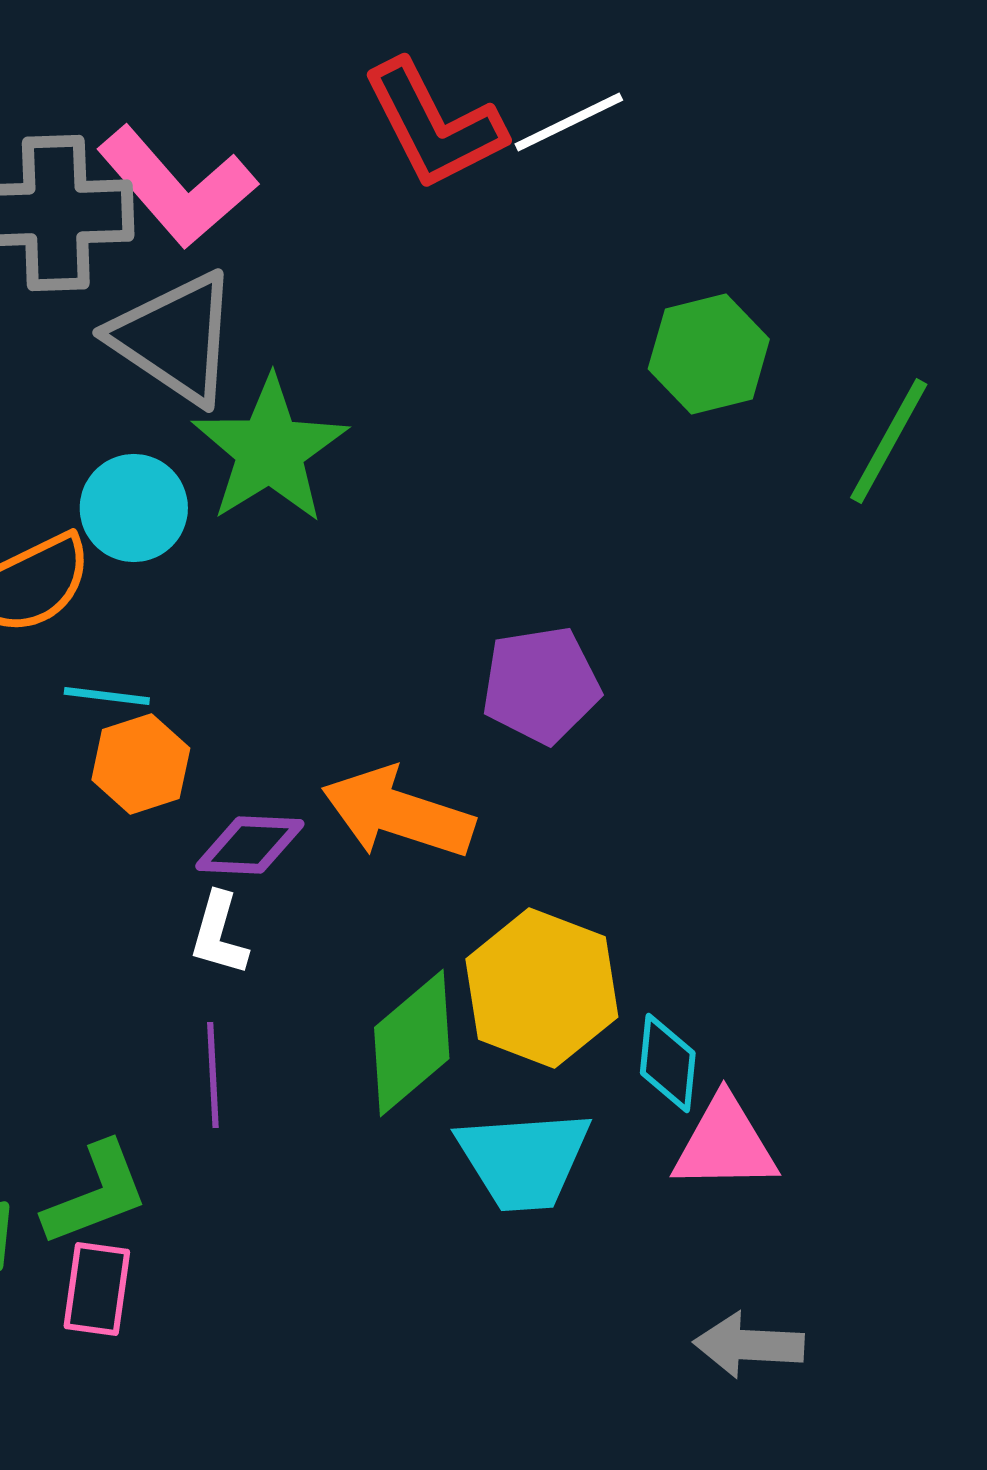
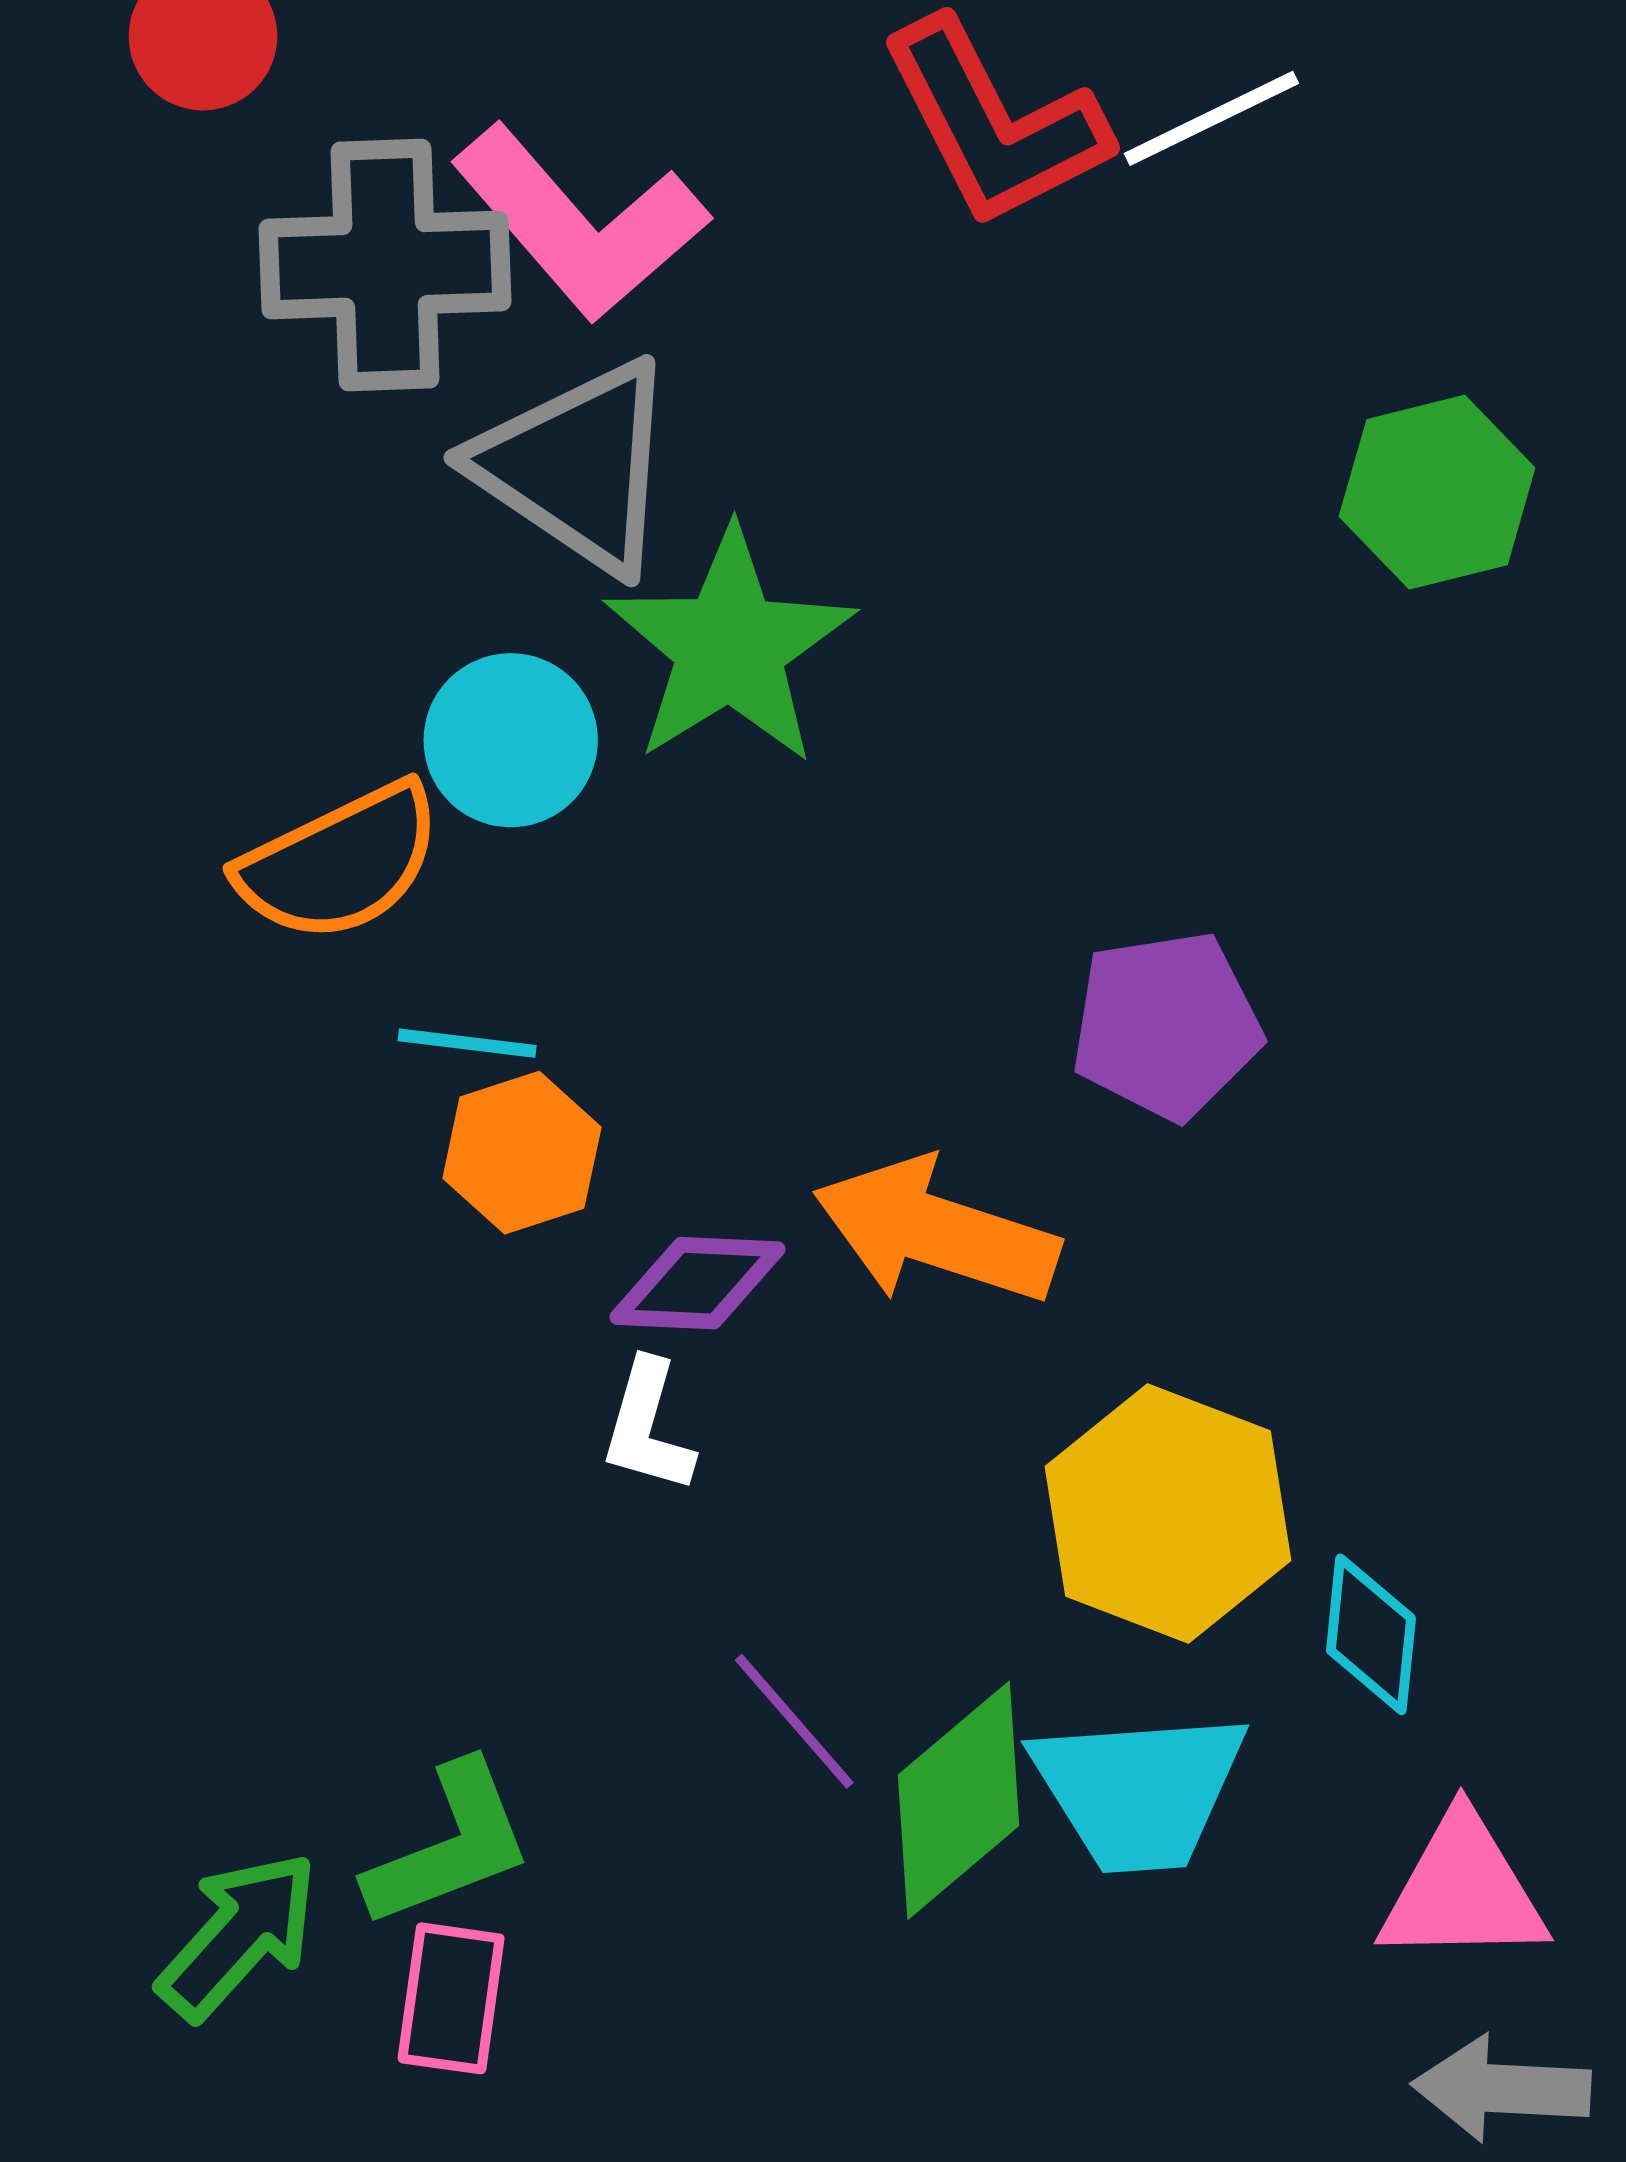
green diamond: (412, 1043) -> (959, 1800), moved
purple line: (213, 1075) -> (794, 1721), moved, turned -38
pink triangle: (725, 1144) -> (1463, 1890), moved

